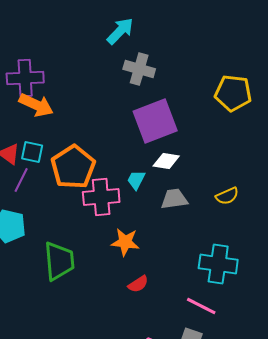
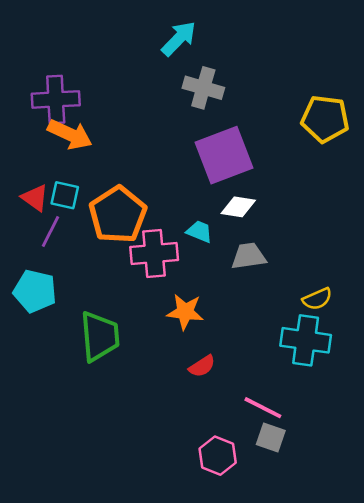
cyan trapezoid: (136, 180) -> (199, 232), turned 85
yellow semicircle: (227, 196) -> (317, 299), moved
pink line: (201, 306) -> (263, 408), moved

